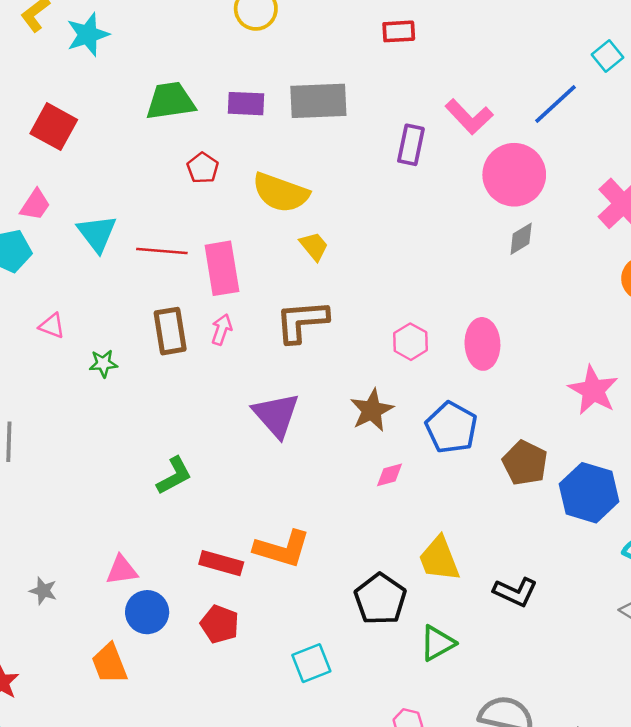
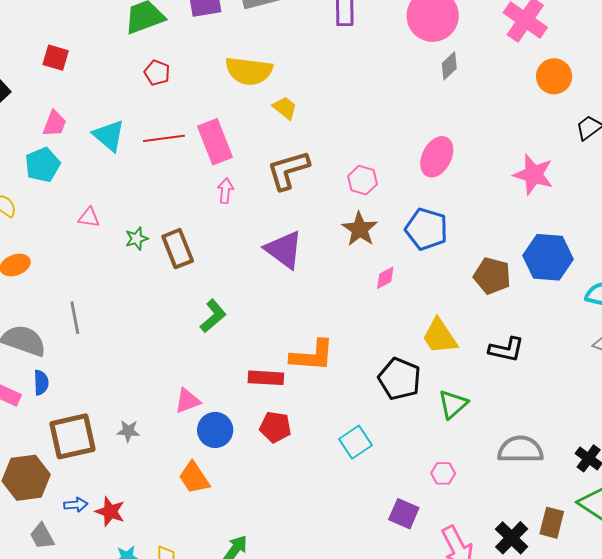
red square: (54, 127) -> (56, 58), size x0.7
red pentagon: (203, 168) -> (157, 73), moved
brown rectangle: (170, 331) -> (178, 249), moved
pink hexagon: (410, 342) -> (362, 180), moved
pink ellipse: (482, 344) -> (437, 157), turned 42
brown pentagon: (525, 463) -> (492, 276), moved

